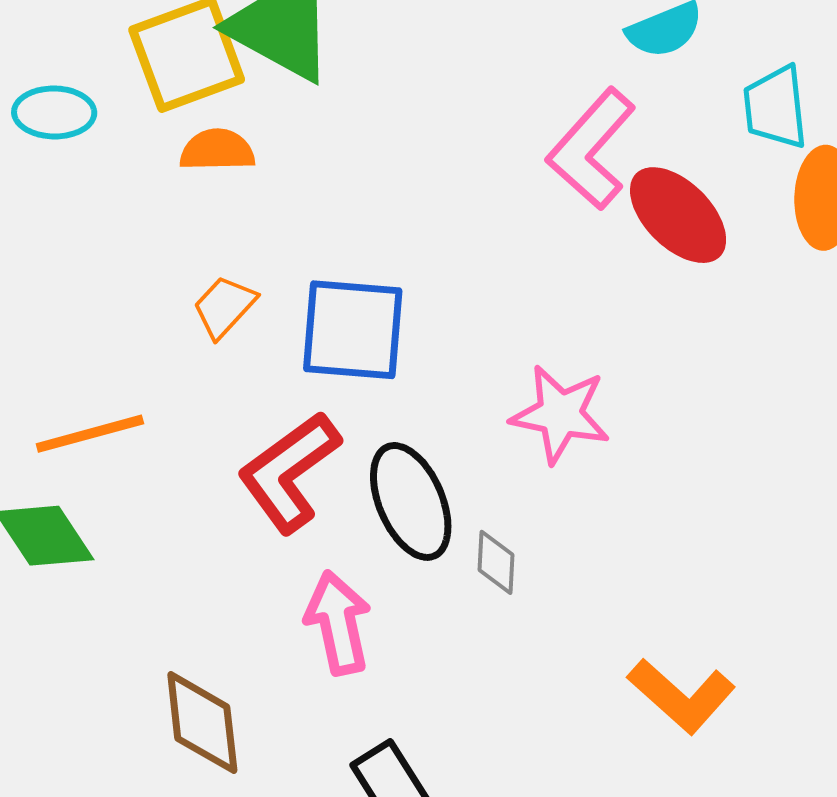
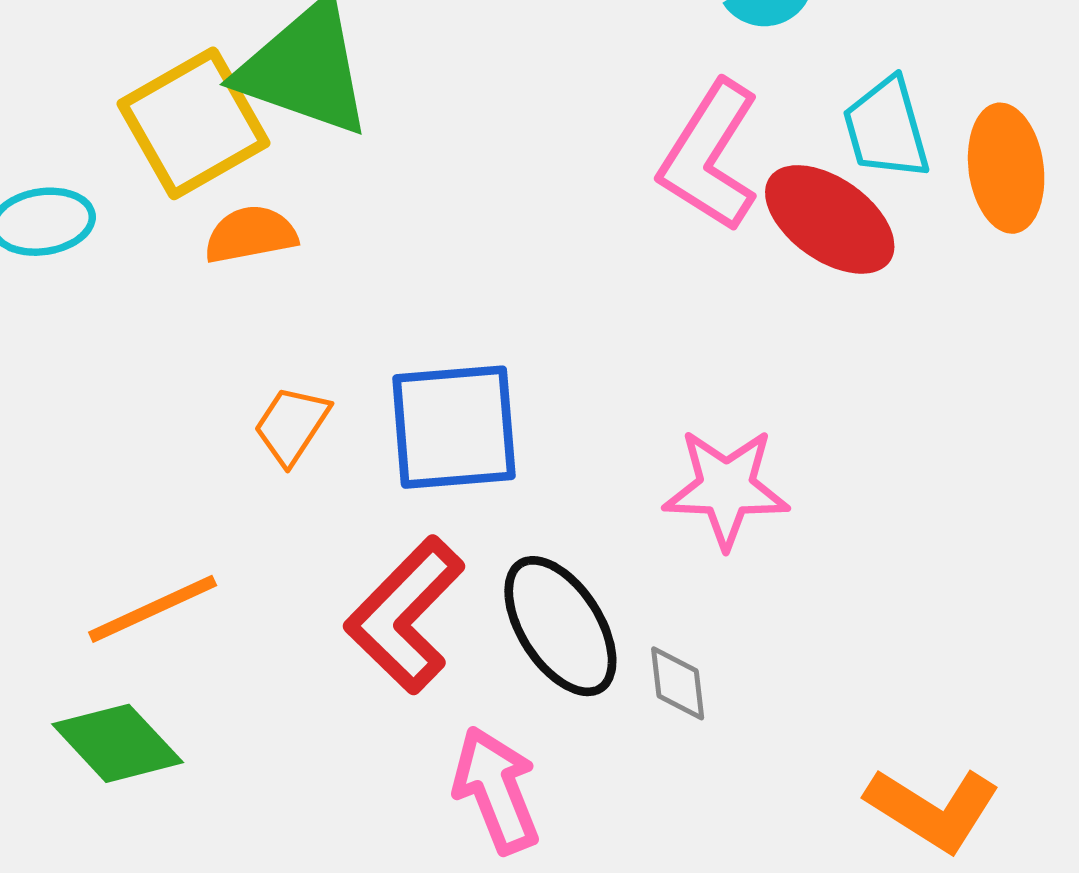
cyan trapezoid: (775, 107) -> (886, 128), moved

